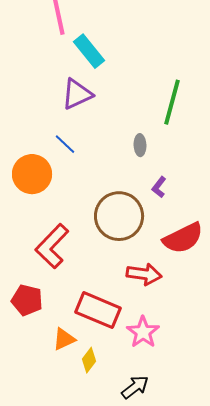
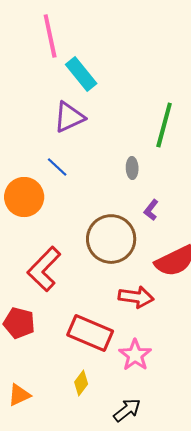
orange triangle: (64, 339) -> (19, 395), moved

